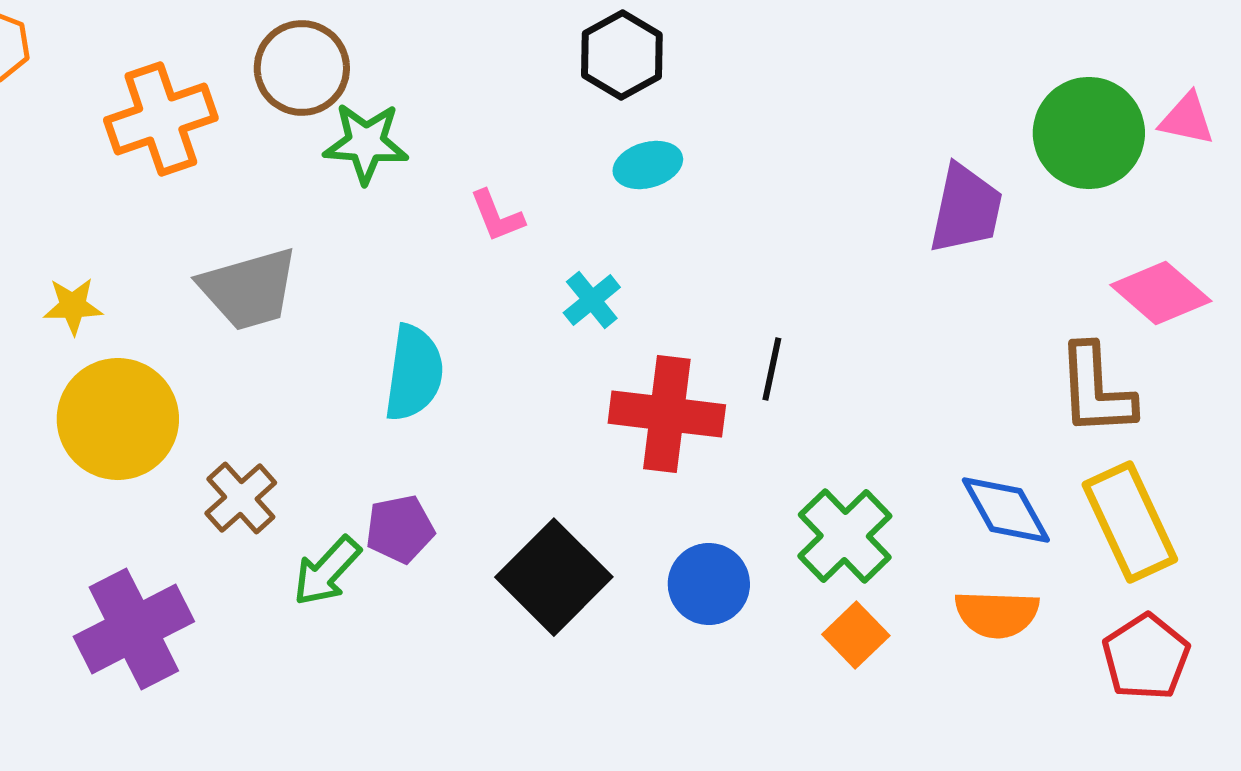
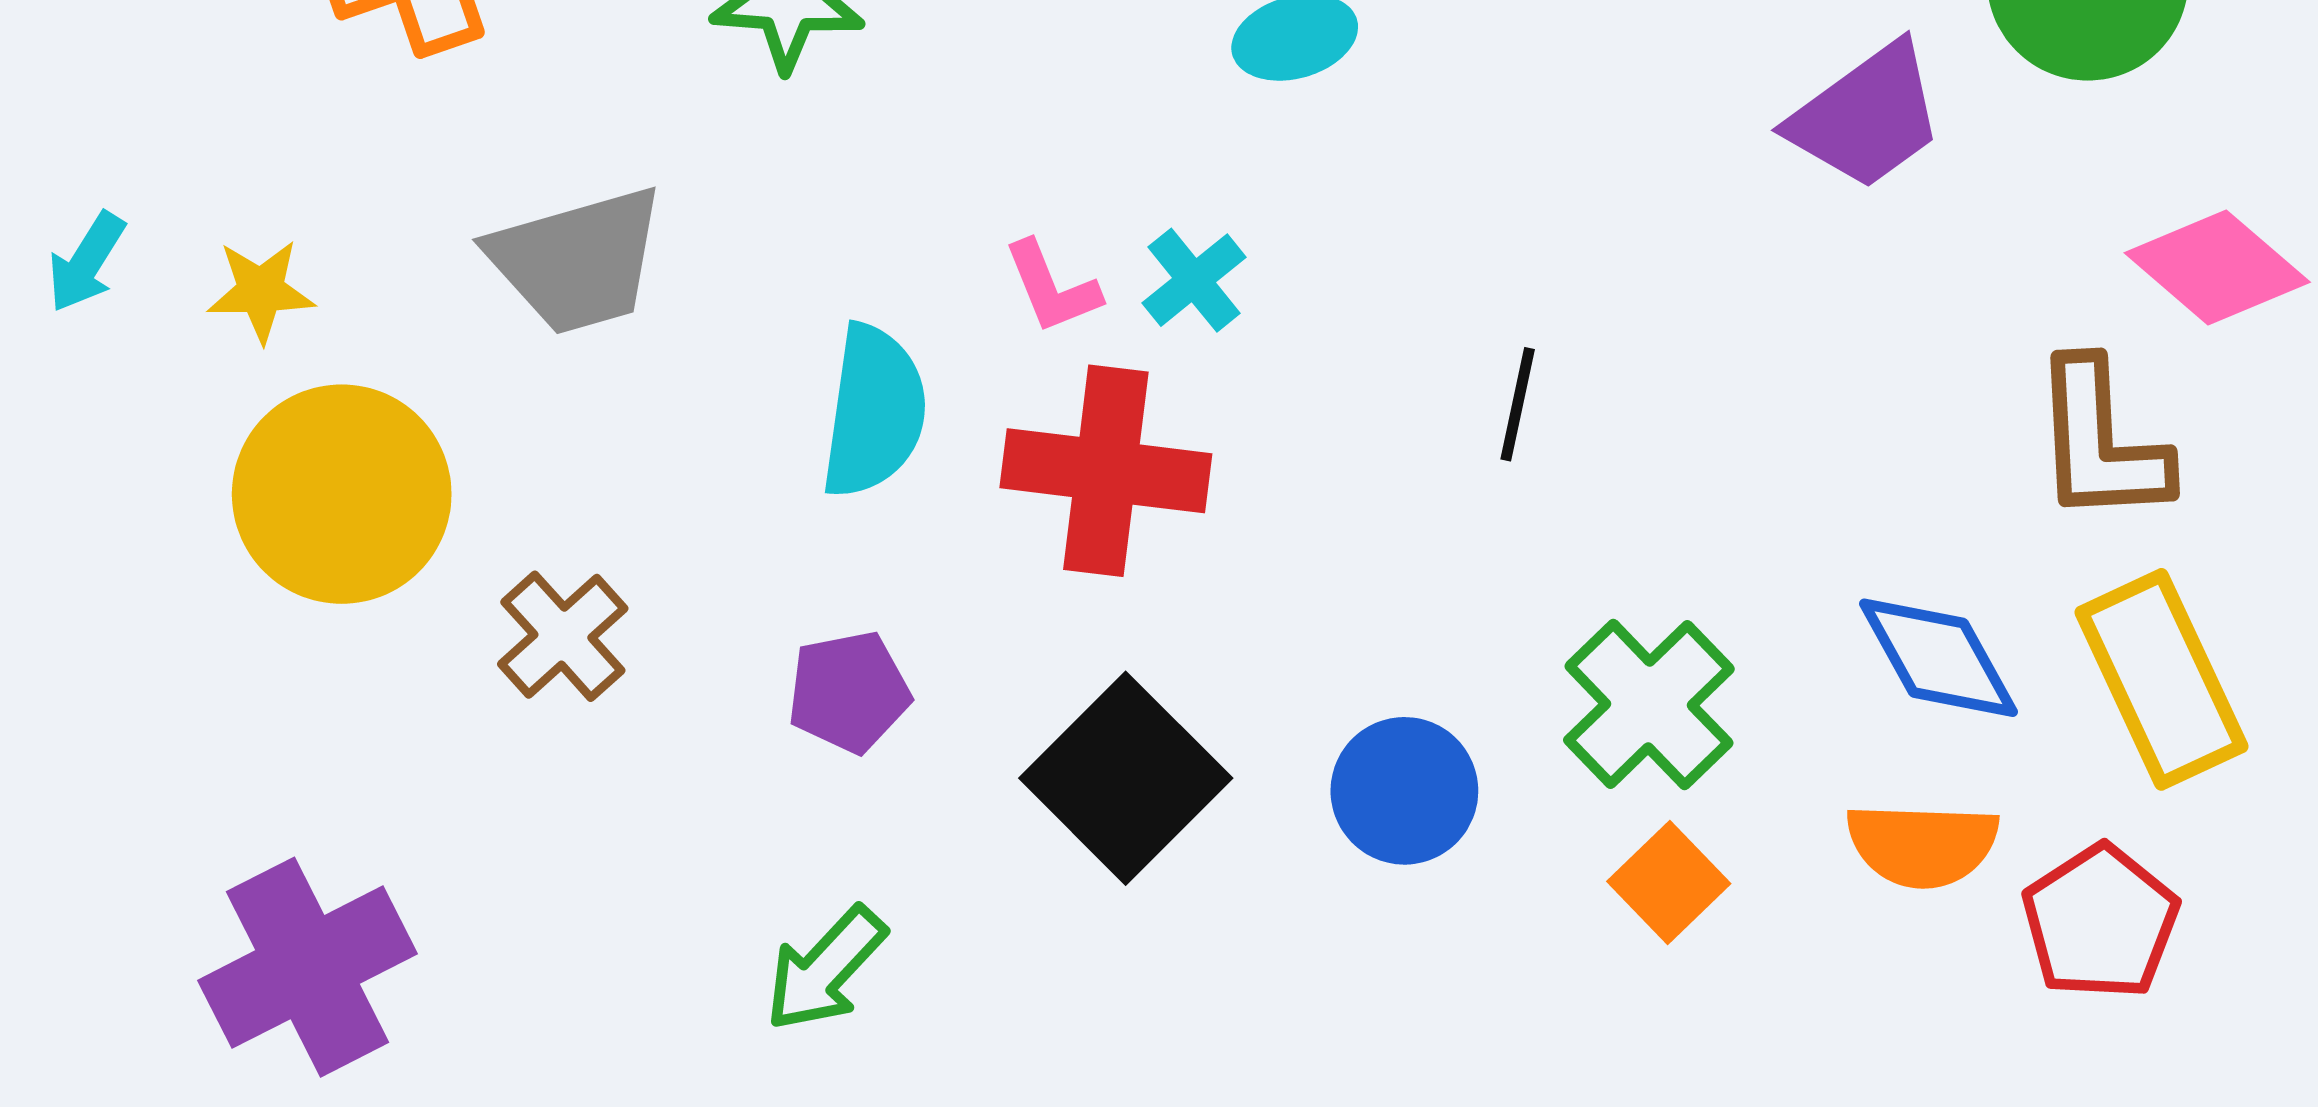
purple trapezoid: (966, 209) -> (1867, 117), turned 42
pink L-shape: (497, 216) -> (1052, 287), moved
red cross: (667, 414) -> (1106, 471), moved
green arrow: (327, 571) -> (825, 969), moved
purple cross: (134, 629) -> (307, 967), moved
red pentagon: (1146, 657) -> (2100, 922), moved

